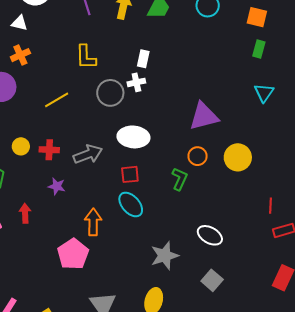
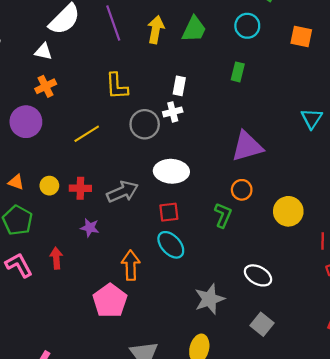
green rectangle: (259, 49) -> (238, 72), moved
yellow circle: (238, 157) -> (288, 211), moved

